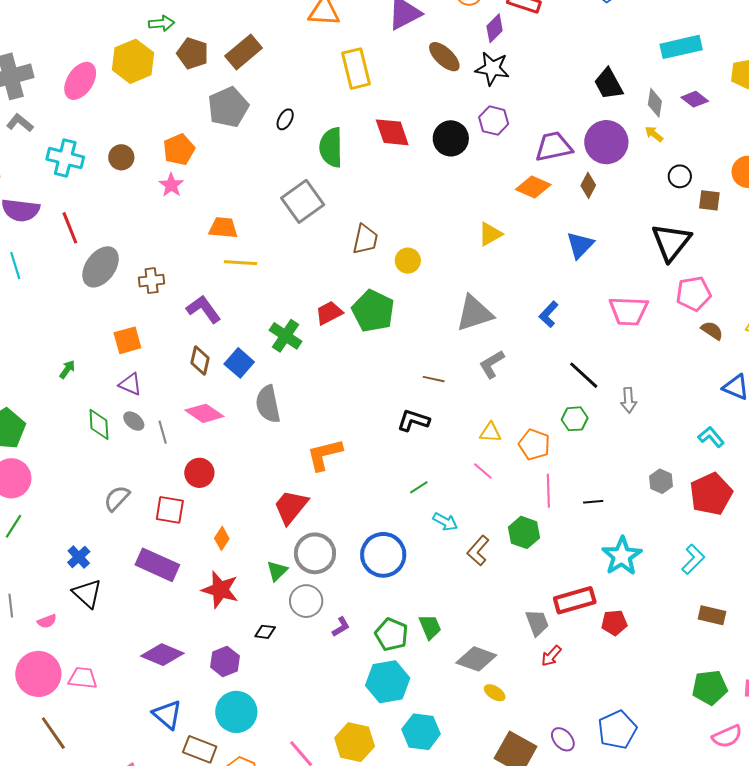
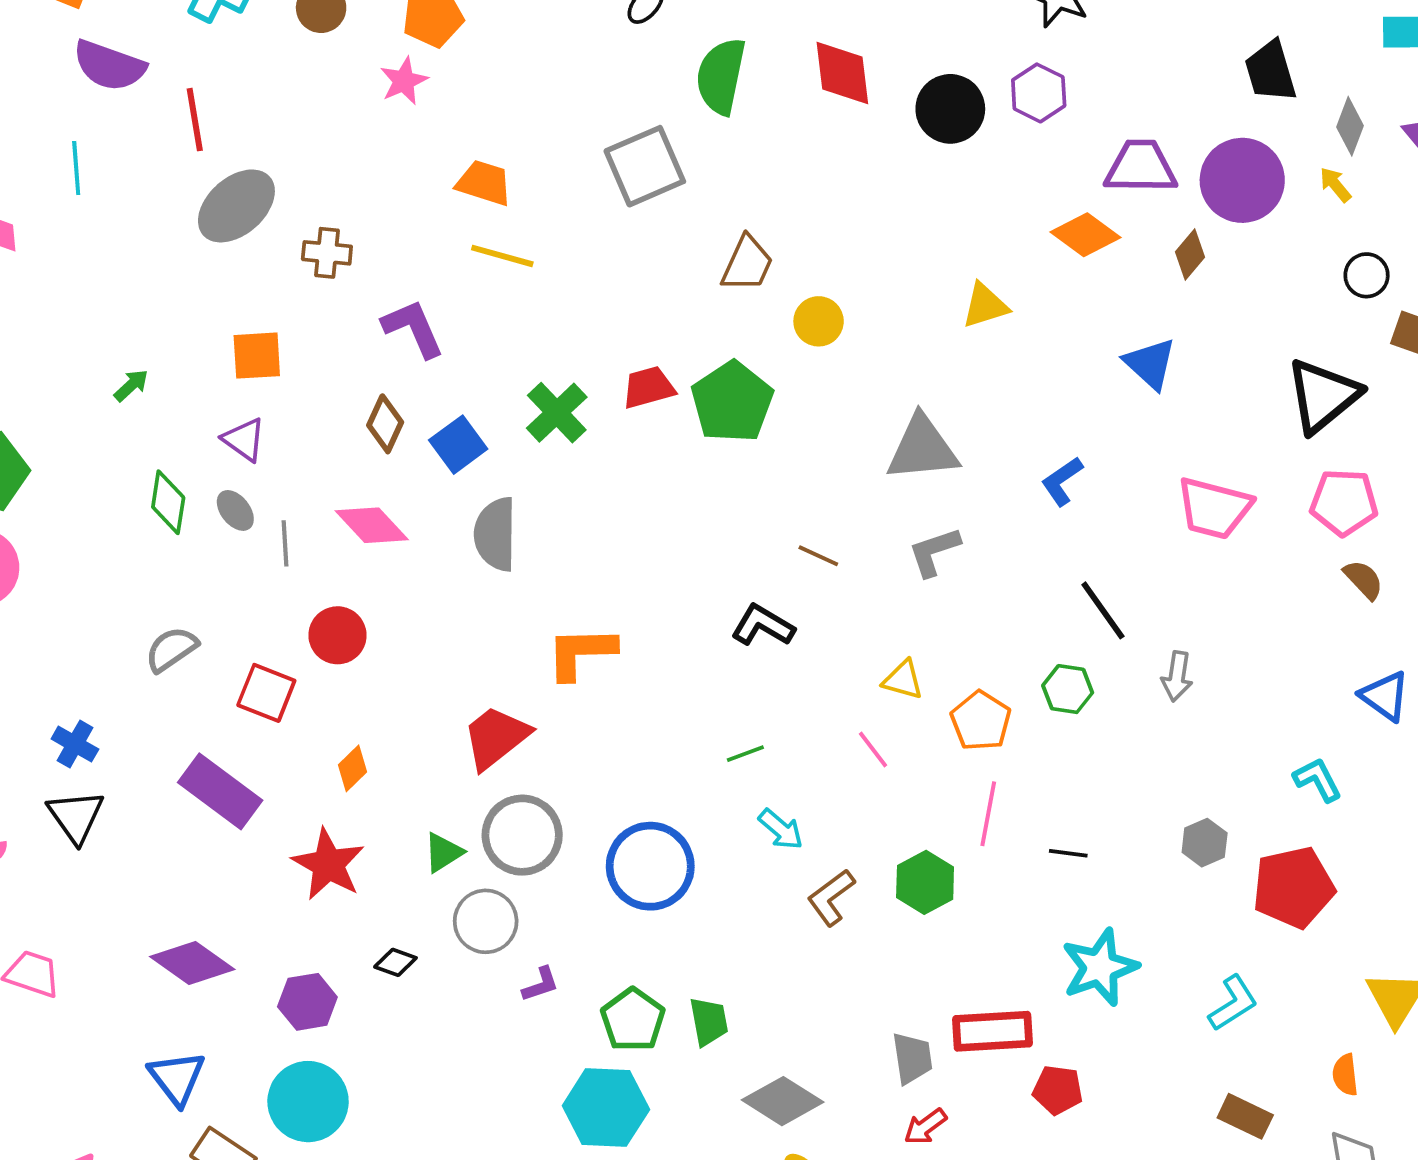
blue triangle: (580, 245) -> (1150, 364), turned -44
blue cross: (79, 557) -> (75, 744), turned -30

